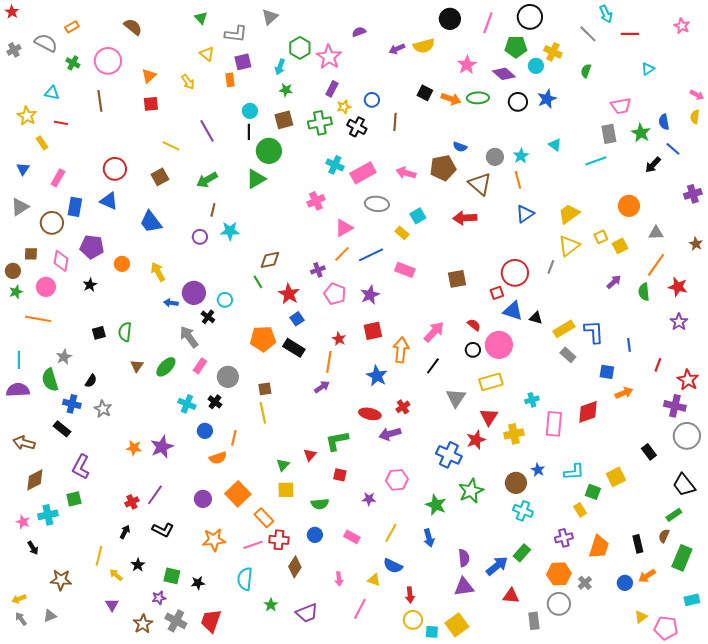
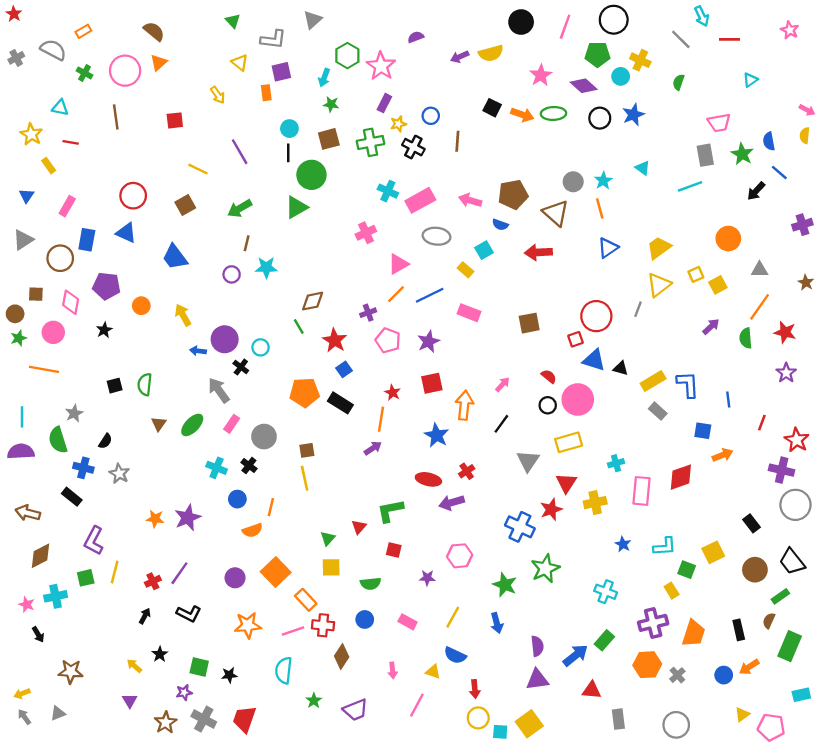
orange triangle: (149, 76) -> (159, 63), moved
blue semicircle: (460, 147) -> (500, 225), moved
pink arrow: (434, 332) -> (503, 384), size x0.6
brown circle: (516, 483) -> (755, 570), moved
purple cross: (564, 538) -> (653, 623), size x1.4
yellow line: (99, 556) -> (115, 572), moved
gray circle: (559, 604) -> (676, 725), moved

